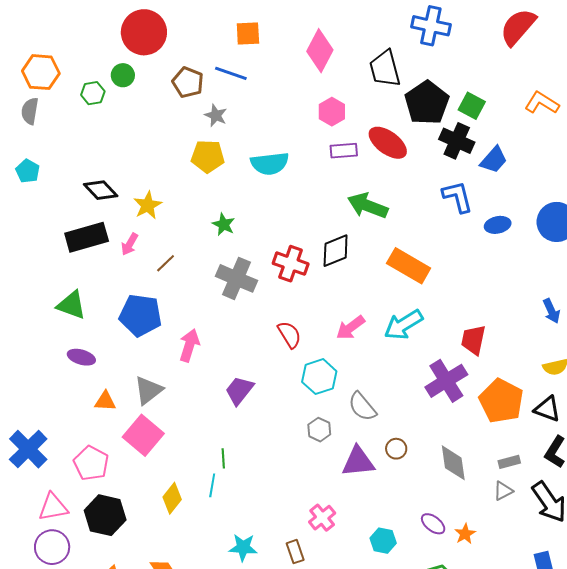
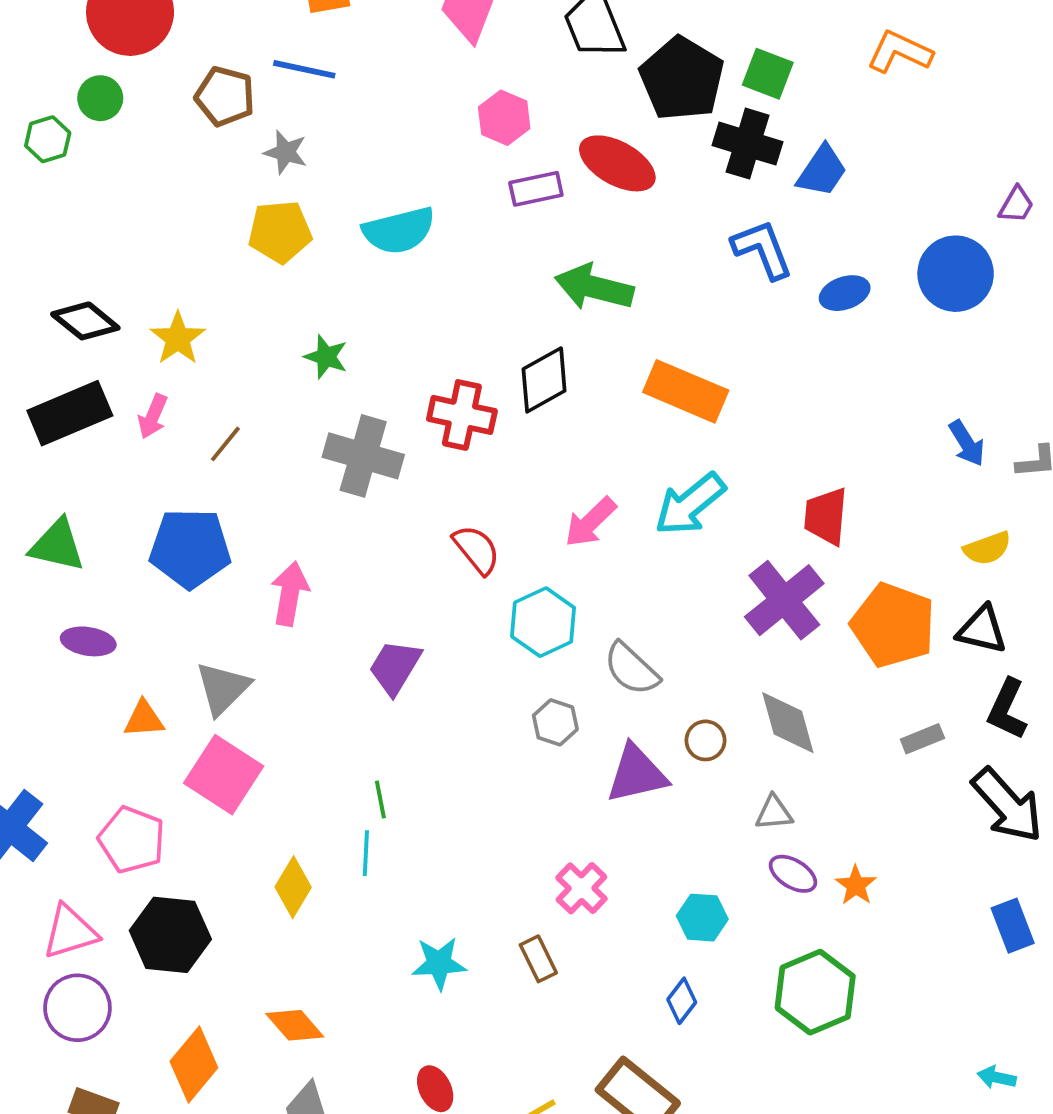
gray diamond: (453, 463) -> (788, 723), moved
gray triangle: (503, 491) -> (774, 813), moved, turned 30

